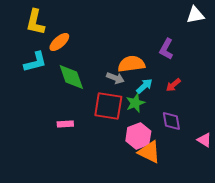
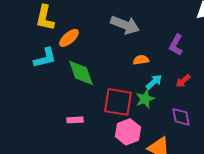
orange semicircle: (131, 64) -> (141, 60), size x0.6
gray arrow: (115, 78) -> (125, 25), moved, size x1.6
pink hexagon: (138, 136) -> (128, 132), moved

